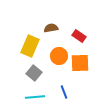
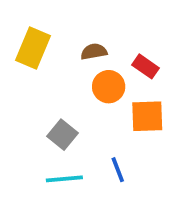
yellow rectangle: (30, 46) -> (33, 48), moved
orange circle: (59, 56) -> (109, 87), moved

